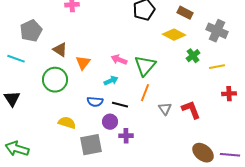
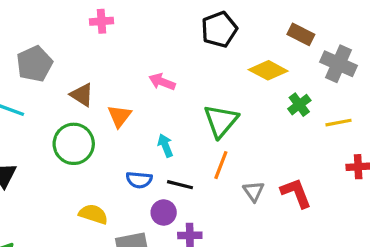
brown rectangle: (185, 13) -> (301, 34), moved
pink arrow: (119, 60) -> (162, 82), moved
cyan arrow: (111, 81) -> (165, 145), turned -88

